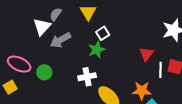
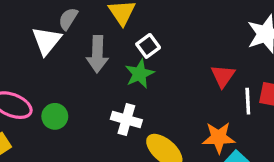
gray arrow: (60, 40) -> (97, 54), moved, turned -55
white cross: (87, 77) -> (126, 120), turned 30

